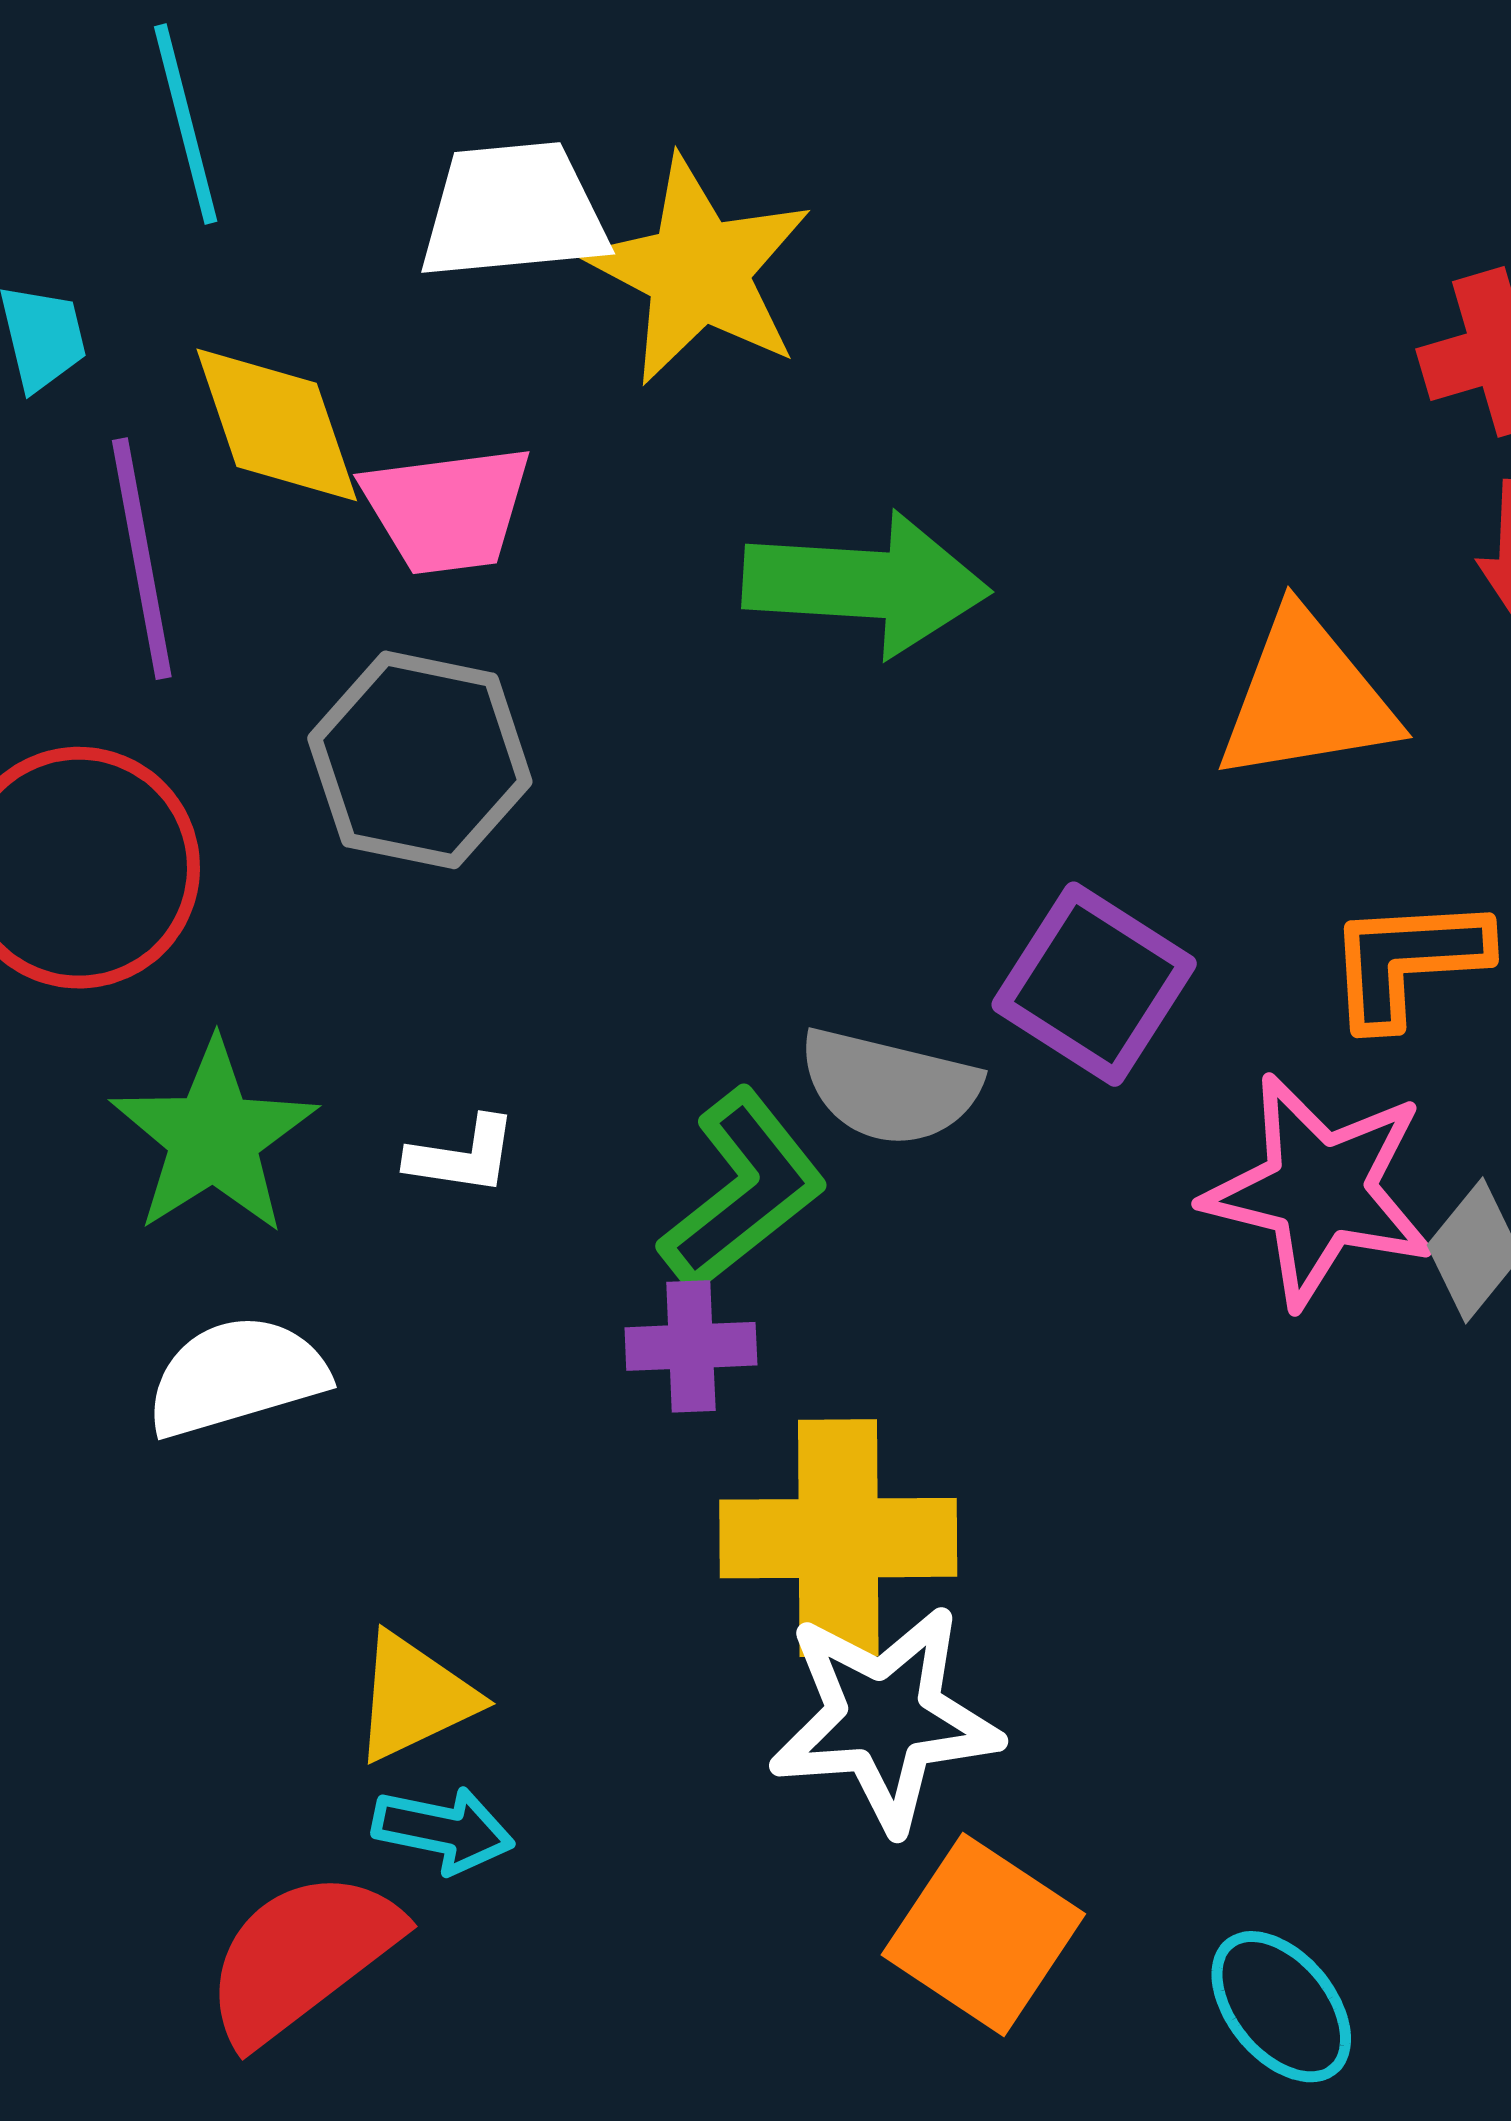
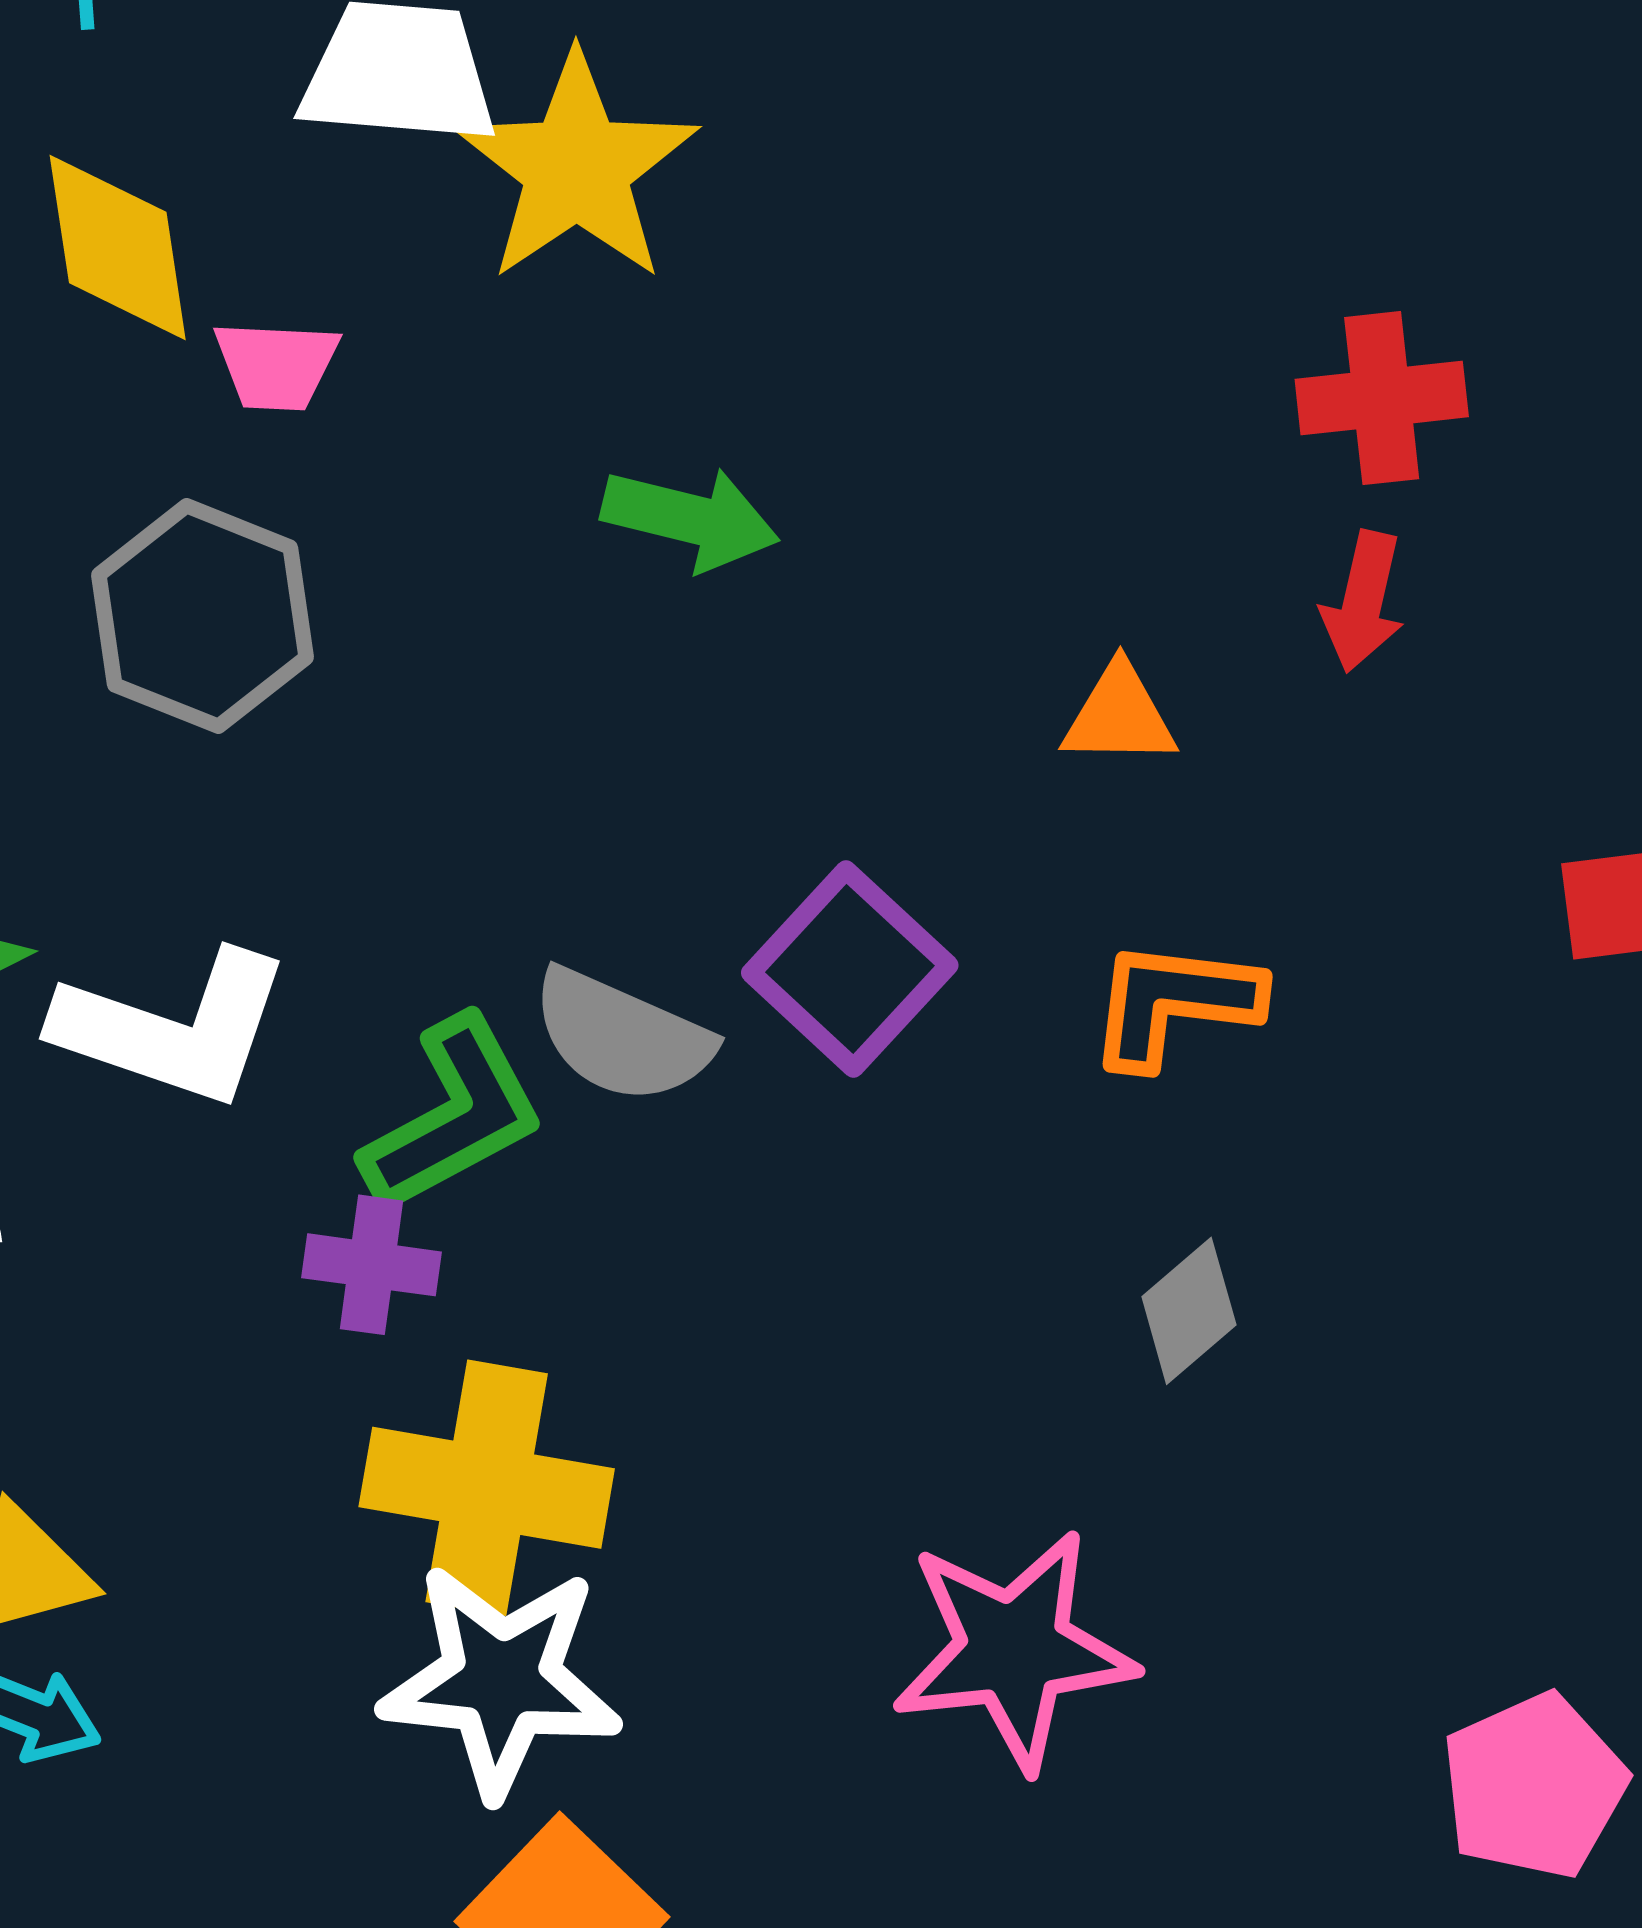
pink trapezoid: (447, 509) -> (276, 365), size x0.7
green arrow: (866, 584) -> (690, 518), size x0.7
orange triangle: (1306, 698) -> (1119, 715), size x0.6
white L-shape: (462, 1156) -> (173, 1028), size x2.0
pink star: (1319, 1190) -> (1014, 1650), moved, turned -30

